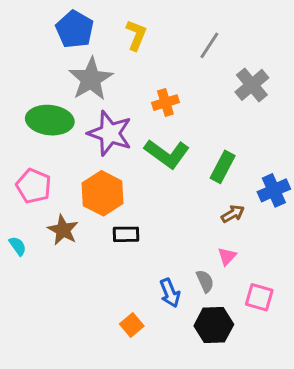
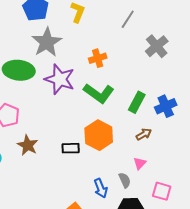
blue cross: (274, 190) -> (166, 106), moved
orange hexagon: (103, 193) -> (99, 135), moved

